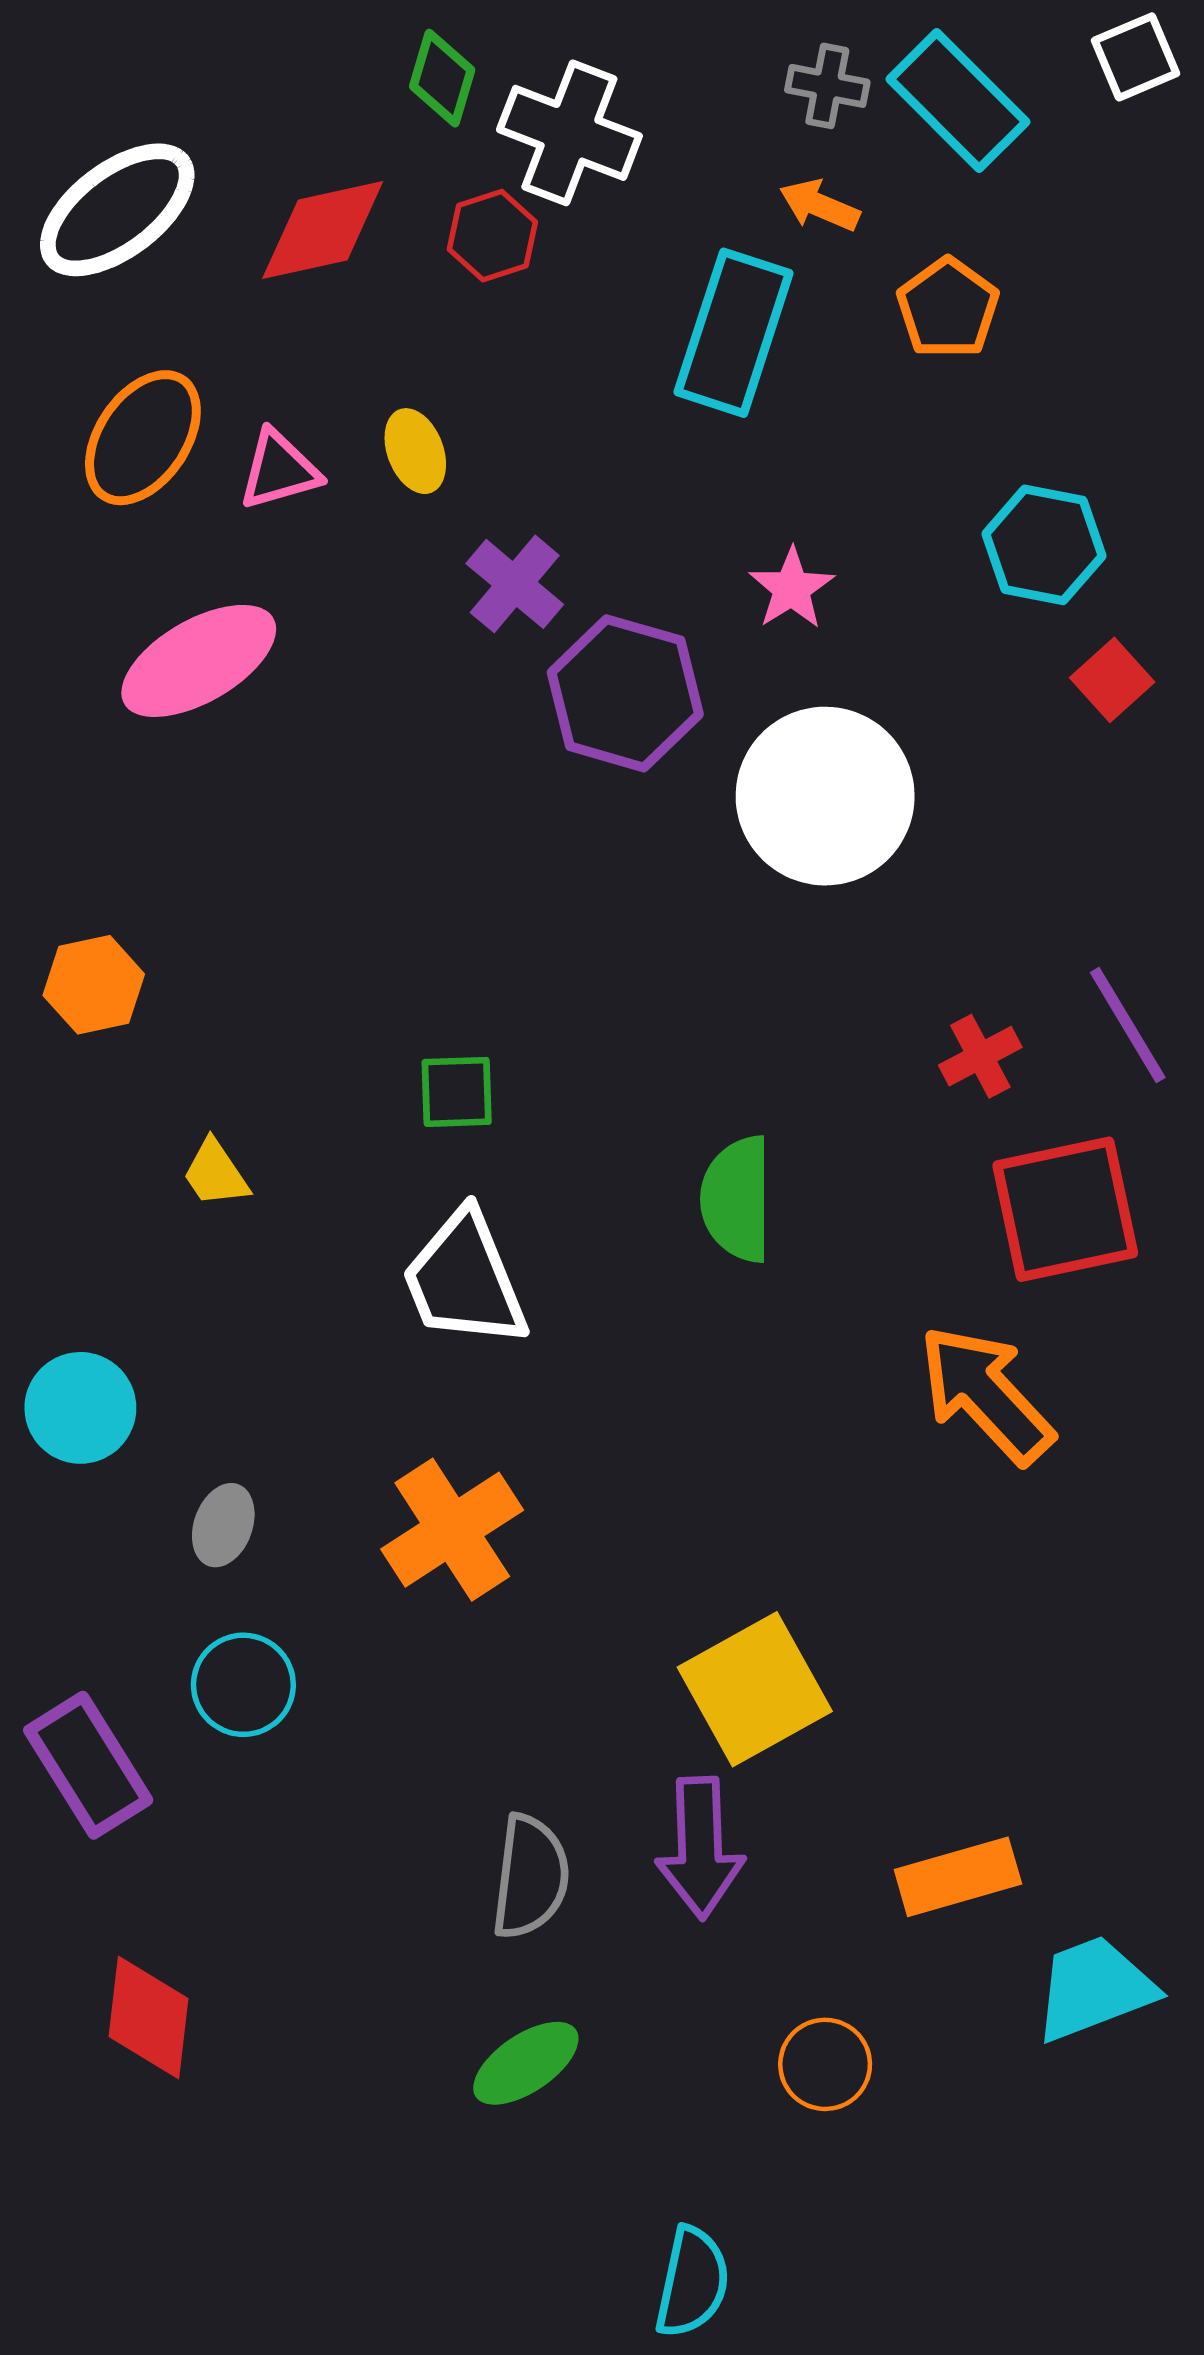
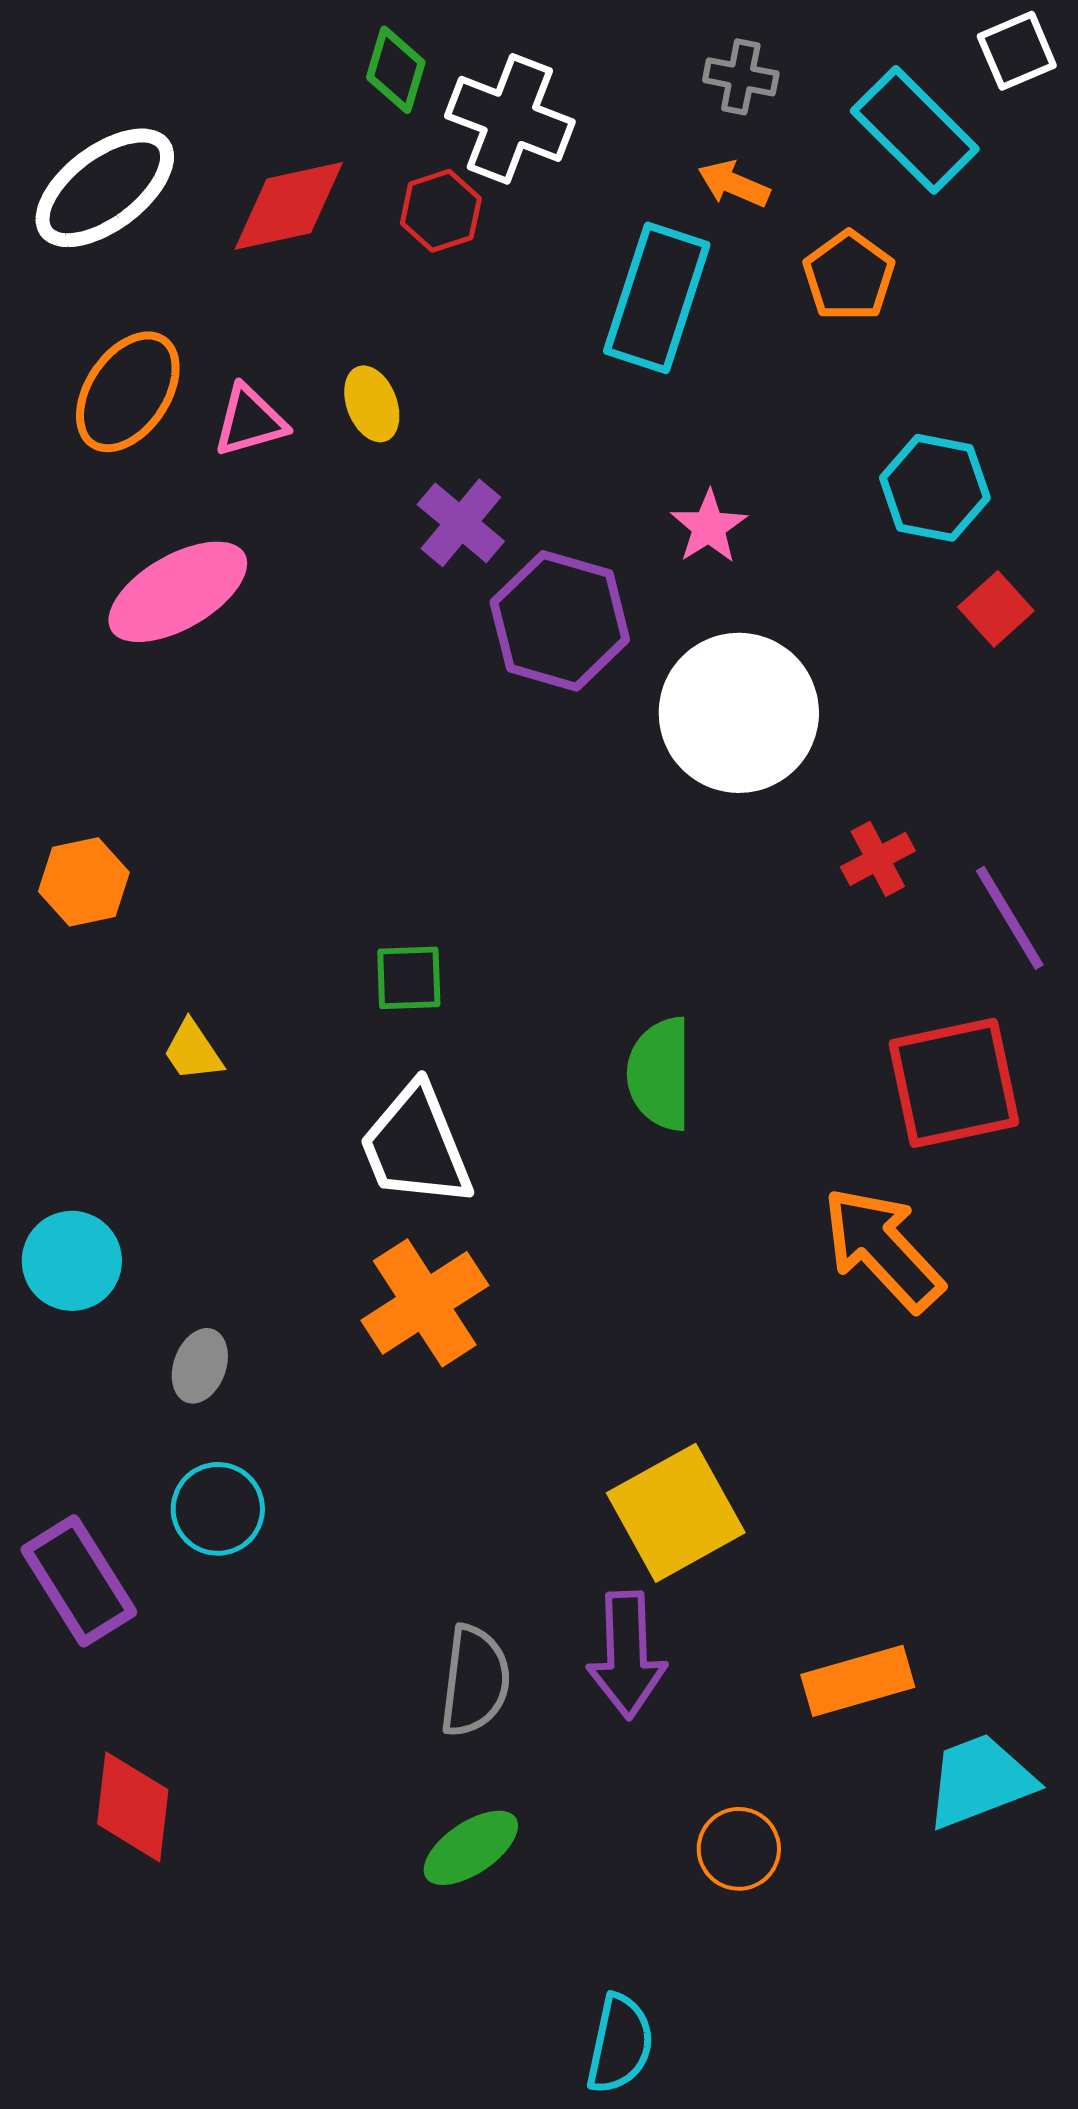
cyan rectangle: (958, 100) -> (915, 130), moved
red cross: (980, 1056) -> (878, 859), moved
orange cross: (452, 1530) -> (425, 1303), moved

